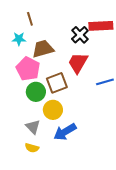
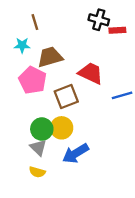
red rectangle: (101, 26) -> (117, 30), size x0.6
black cross: (80, 35) -> (99, 20), moved, turned -30
red trapezoid: (78, 63) -> (91, 73), turned 85
green circle: (36, 92) -> (42, 129), moved

